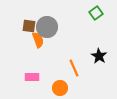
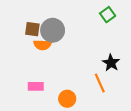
orange semicircle: (38, 40) -> (42, 45), turned 112
orange line: (74, 68) -> (100, 83), moved

